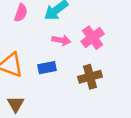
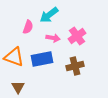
pink semicircle: (21, 13) -> (28, 27), moved
blue rectangle: (47, 68) -> (42, 59), size x1.5

